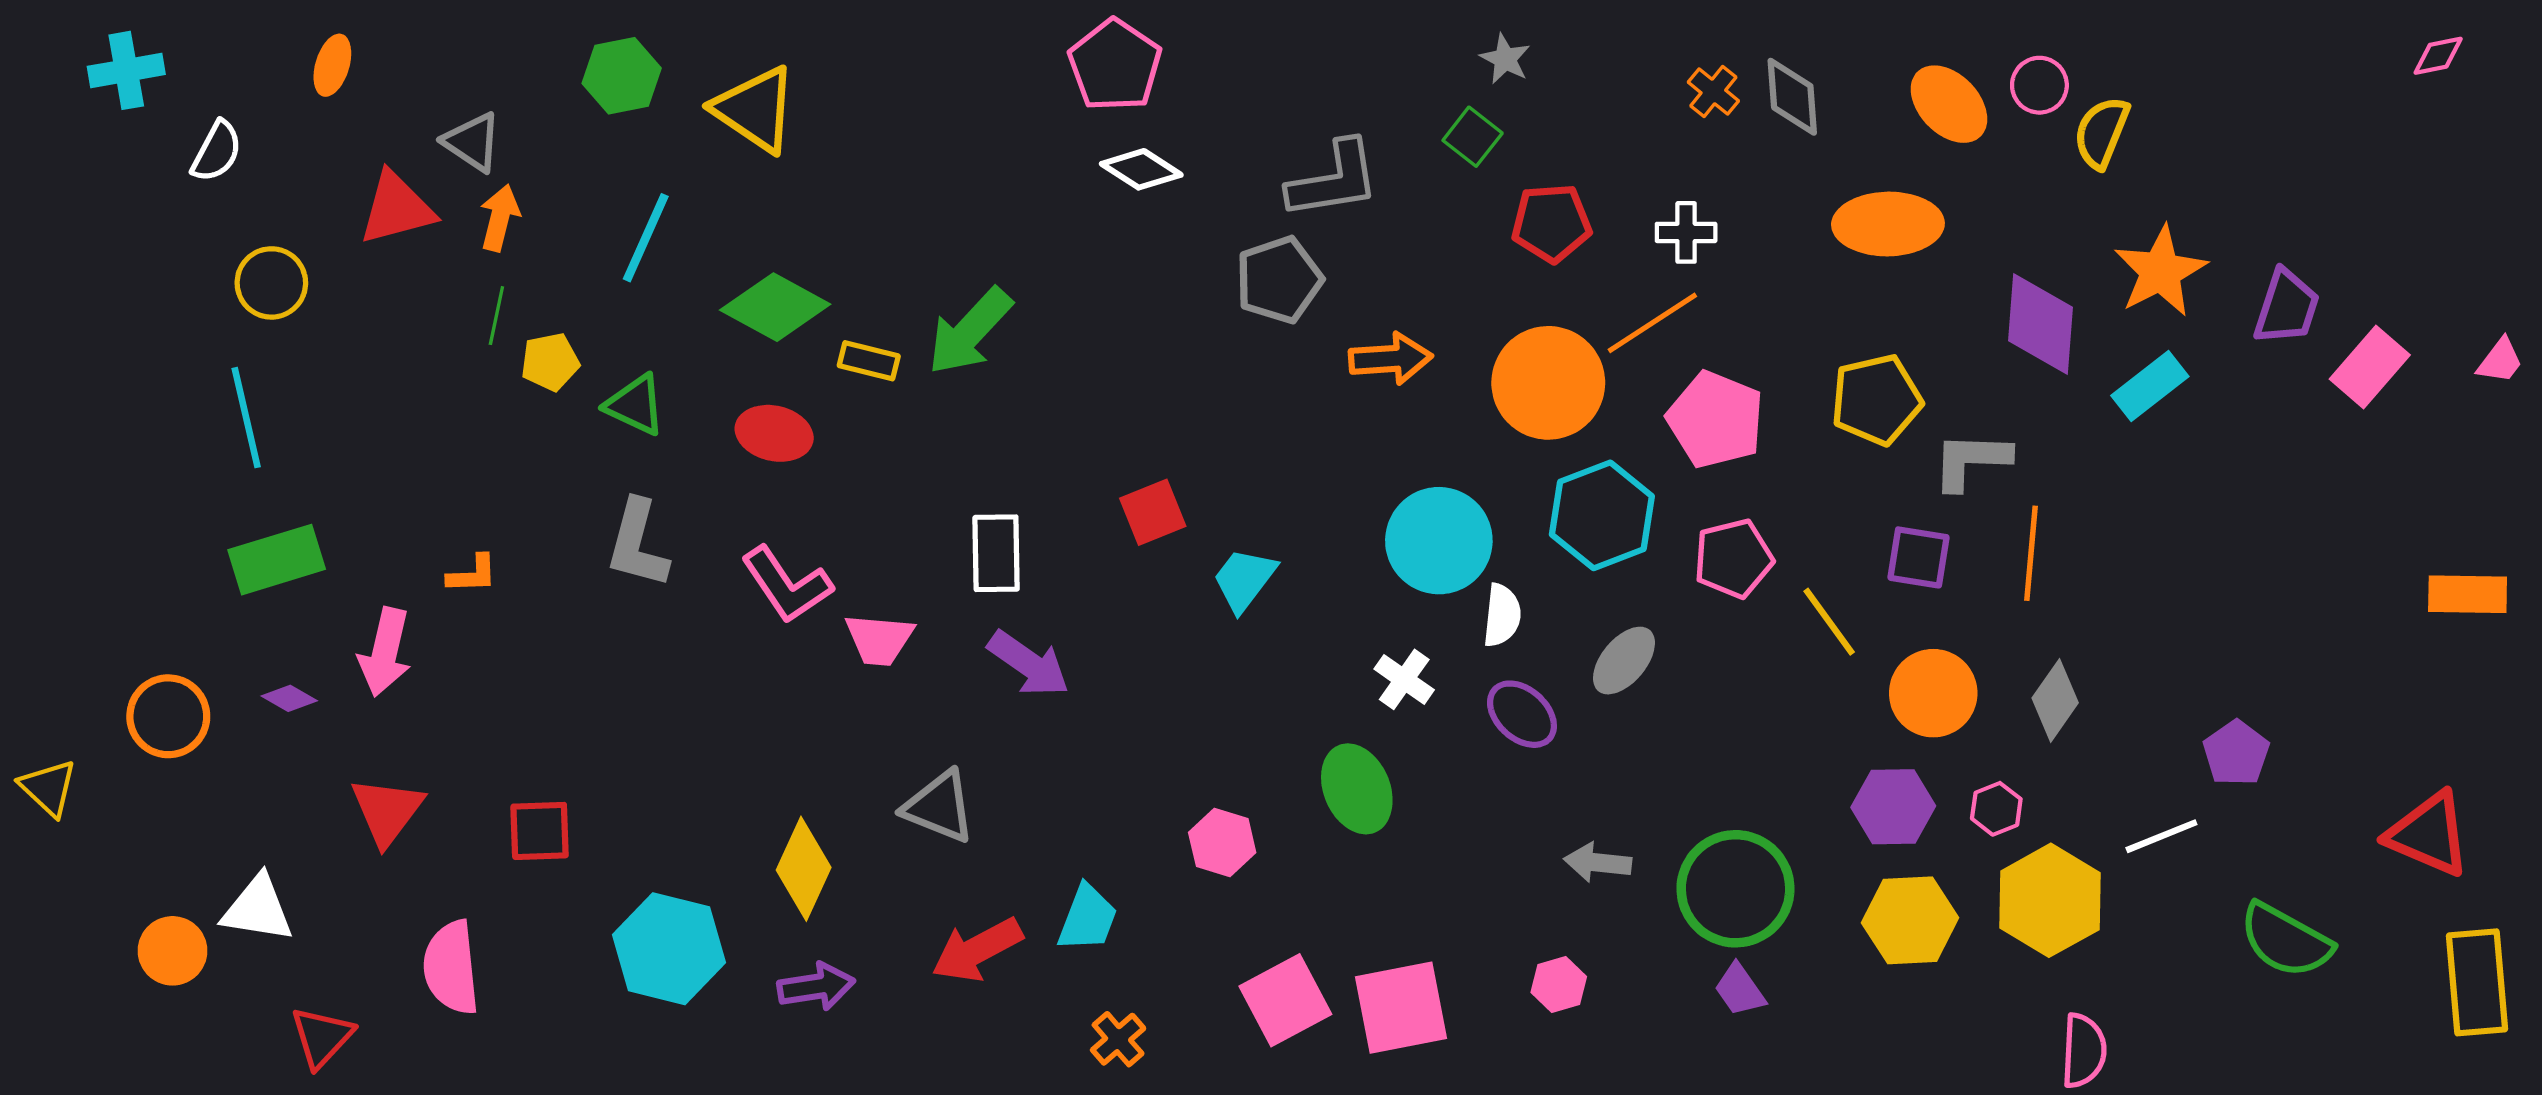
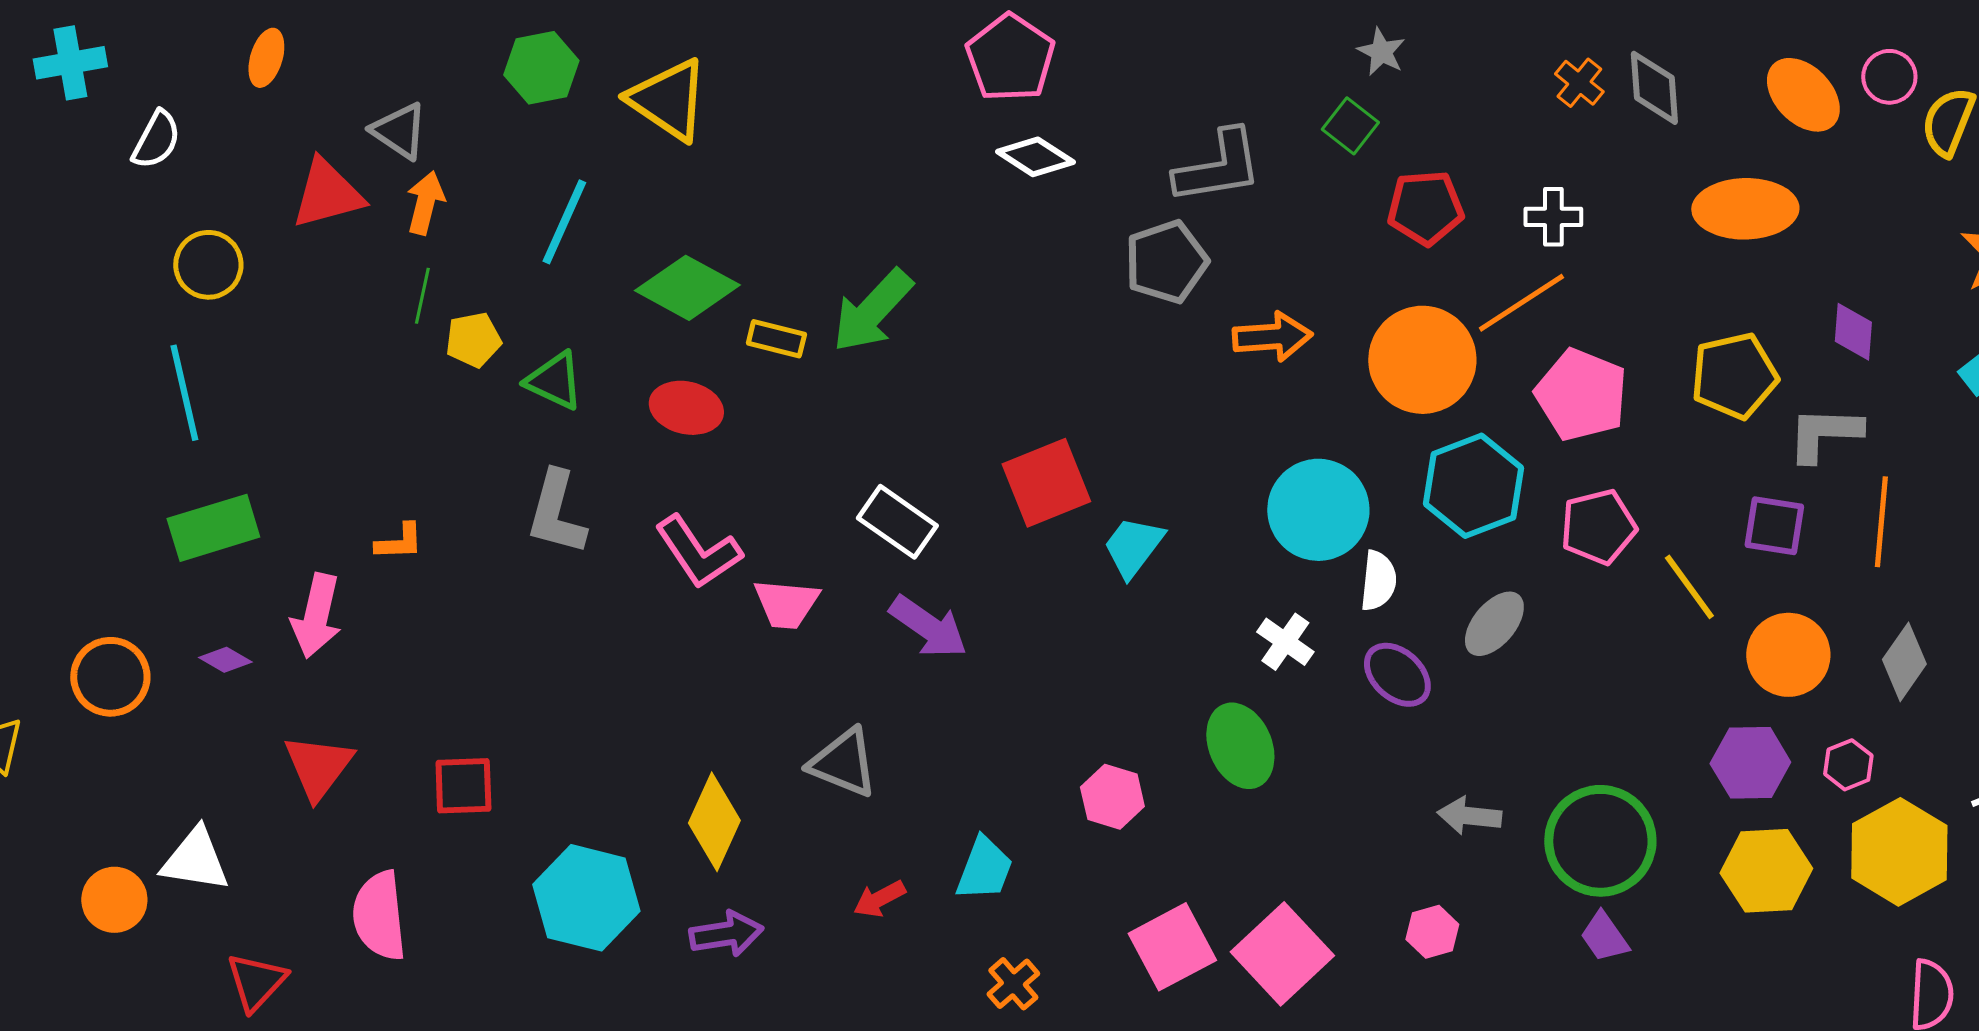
purple diamond: (2040, 324) -> (1853, 332), moved, size x0.6
red square: (1153, 512) -> (1046, 483), size x1.4
white rectangle: (996, 553) -> (897, 522), turned -54
red arrow: (977, 950) -> (879, 899), size x0.6
pink square: (1401, 1008) -> (1282, 954), turned -32

